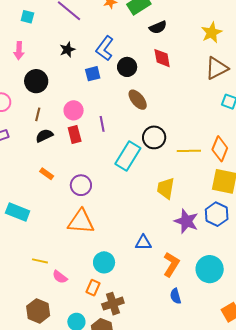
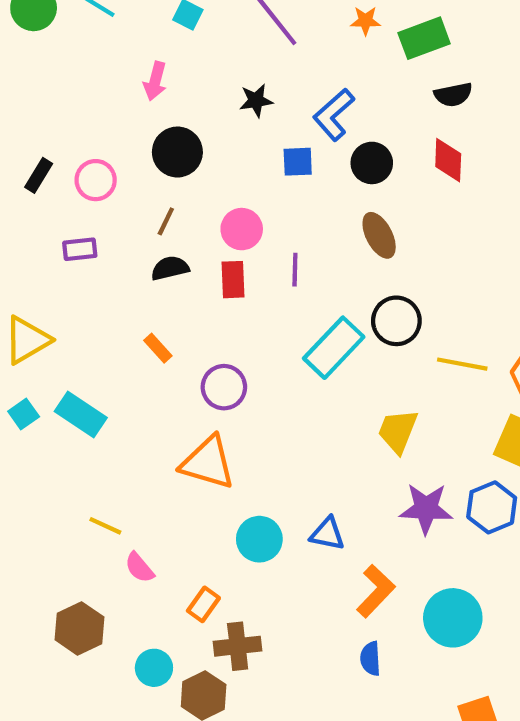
purple star: (186, 221) -> (426, 509), turned -30
cyan circle: (104, 262) -> (259, 539), moved

